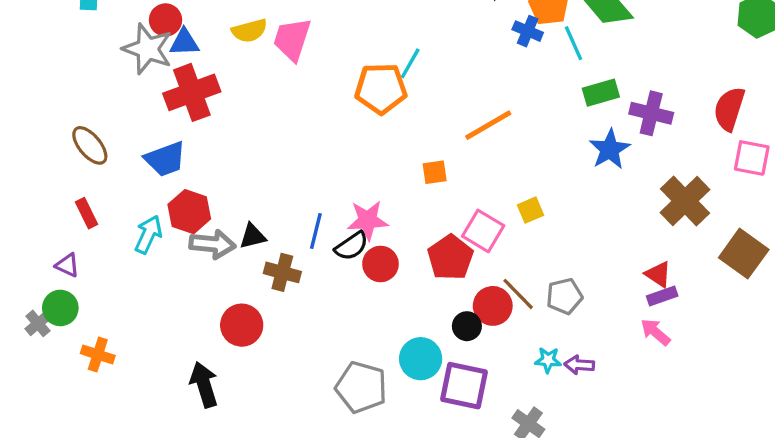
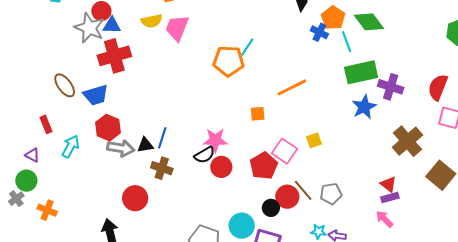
green rectangle: (601, 93) -> (361, 72), size x1.5
brown ellipse: (90, 145) -> (65, 85), moved
blue line: (316, 231) -> (162, 138), moved
cyan arrow: (148, 234) -> (71, 146), moved
gray cross: (38, 323) -> (16, 199), moved

